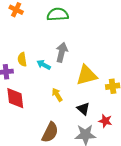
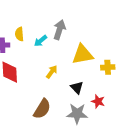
cyan arrow: (44, 65) -> (40, 41), turned -72
yellow arrow: (57, 95) -> (52, 72), turned 64

